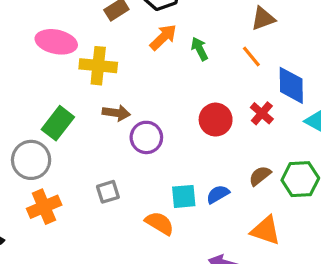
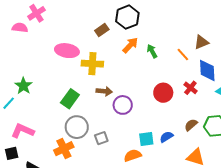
brown triangle: (263, 19) -> (201, 42), moved
gray circle: (31, 160) -> (77, 127), moved
orange semicircle: (159, 223) -> (133, 155), turned -48

